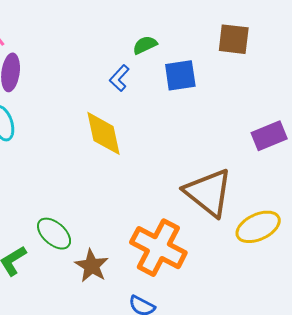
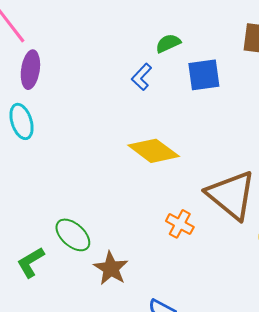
yellow diamond: (103, 133) -> (154, 151), moved, turned -42
orange cross: (158, 248) -> (180, 224), moved, size x0.5

